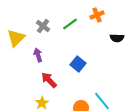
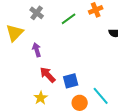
gray cross: (43, 26) -> (37, 13), moved
blue square: (78, 64) -> (71, 81), moved, turned 35

